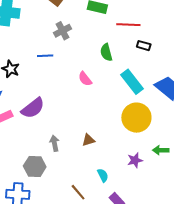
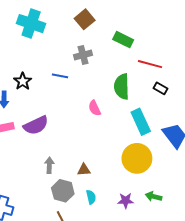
green semicircle: (106, 52) -> (122, 87), size x1.4
gray hexagon: (35, 166) -> (63, 191), moved
cyan semicircle: (103, 175) -> (91, 197), moved

